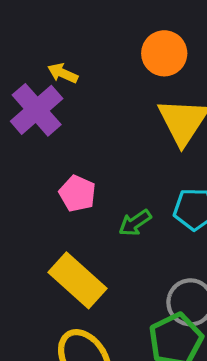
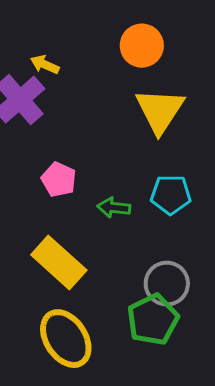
green arrow: (135, 223) -> (114, 208), turned 40

